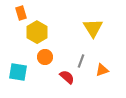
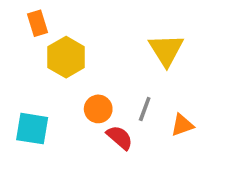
orange circle: (45, 57) -> (98, 109), moved

